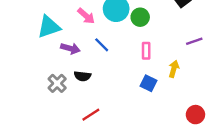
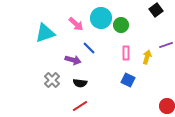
purple arrow: (70, 48) -> (73, 60), moved
yellow arrow: (174, 69) -> (147, 57), moved
black semicircle: (82, 76) -> (80, 83), moved

